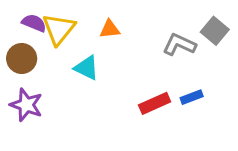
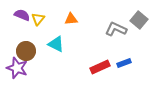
yellow triangle: (59, 29) -> (38, 19), size x0.6
brown circle: (22, 59) -> (26, 51), moved

